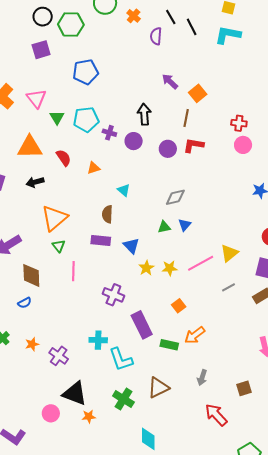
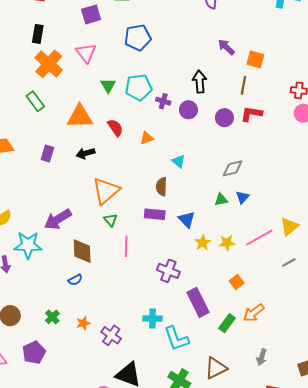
orange square: (198, 93) -> (255, 59), turned -36
pink triangle: (36, 98) -> (86, 53), moved
green rectangle: (169, 345) -> (227, 323), turned -66

